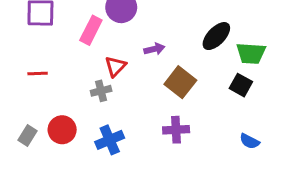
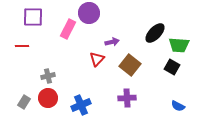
red triangle: (115, 66) -> (97, 59), moved
red line: (38, 74) -> (22, 46), moved
gray cross: (101, 91) -> (48, 76), moved

